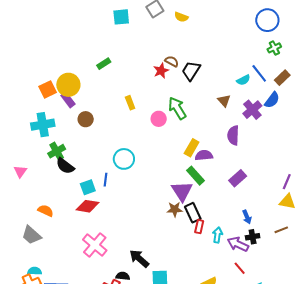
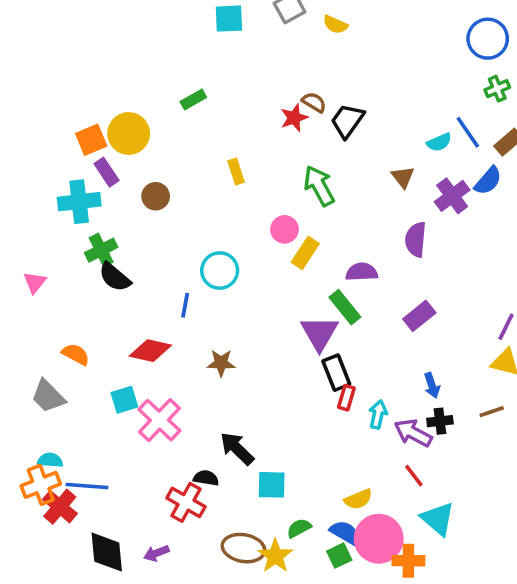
purple rectangle: (68, 100) -> (106, 172), moved
pink circle: (159, 119) -> (284, 229), moved
yellow rectangle: (192, 148) -> (305, 253), moved
cyan square: (88, 187) -> (124, 400), moved
brown star: (175, 209) -> (221, 363), moved

